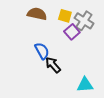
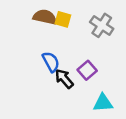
yellow square: (65, 16) -> (63, 19), moved
purple square: (72, 32) -> (87, 70), moved

